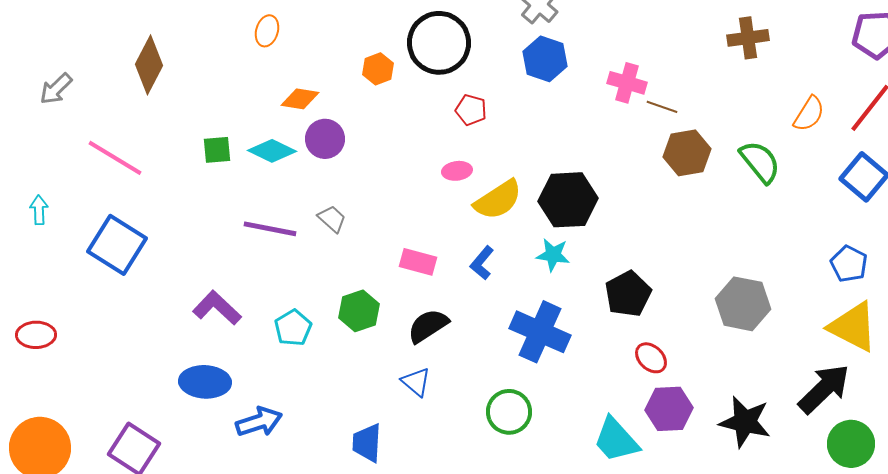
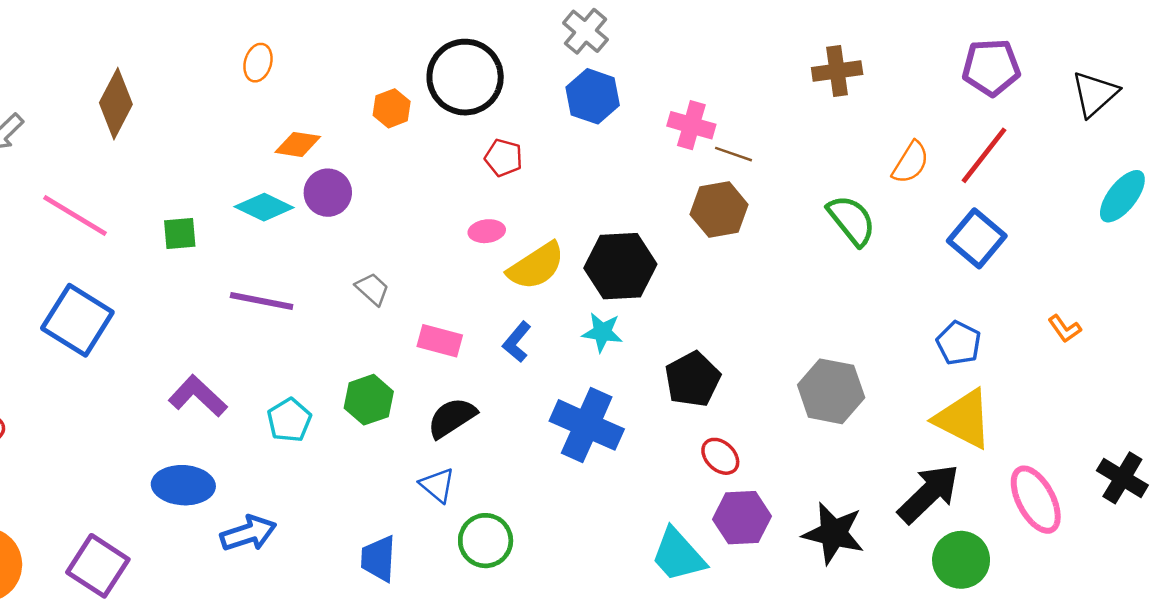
green square: (217, 150) -> (180, 234), moved
brown hexagon: (687, 153) -> (719, 209), moved
gray trapezoid: (332, 219) -> (372, 289), moved
green circle: (509, 412) -> (486, 541), moved

